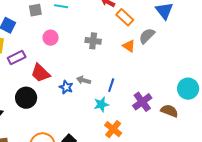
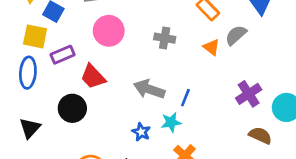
pink circle: (51, 38) -> (109, 31), size x1.5
gray arrow: (83, 80) -> (149, 89), size x1.6
blue star: (66, 87) -> (141, 132), moved
purple cross: (142, 102) -> (249, 94), moved

